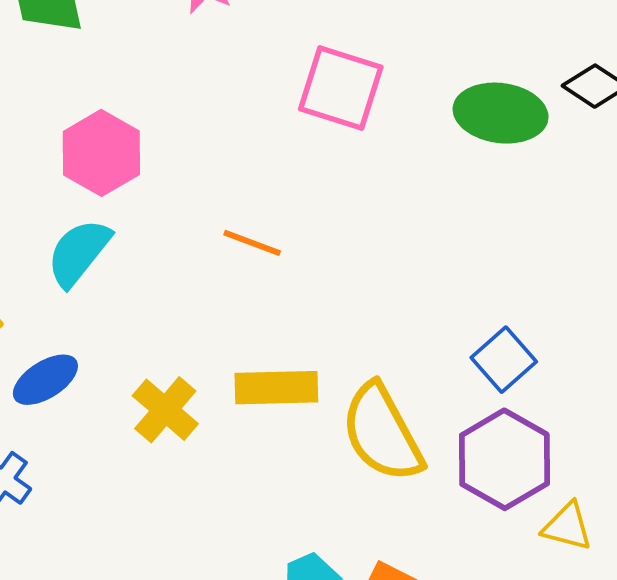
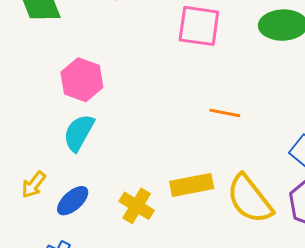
orange line: (252, 243) -> (225, 113), moved

